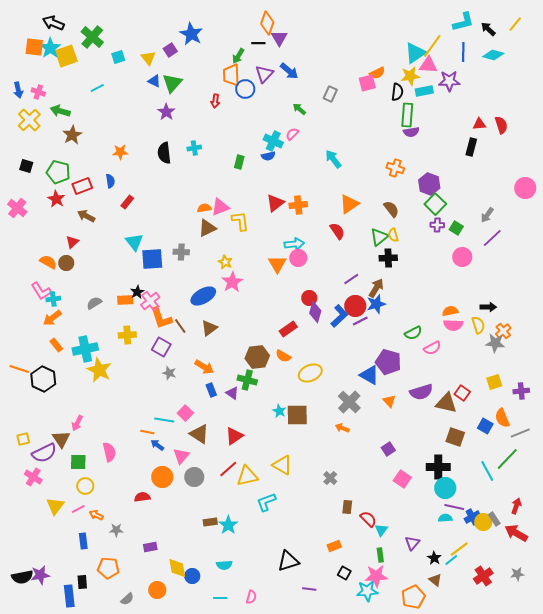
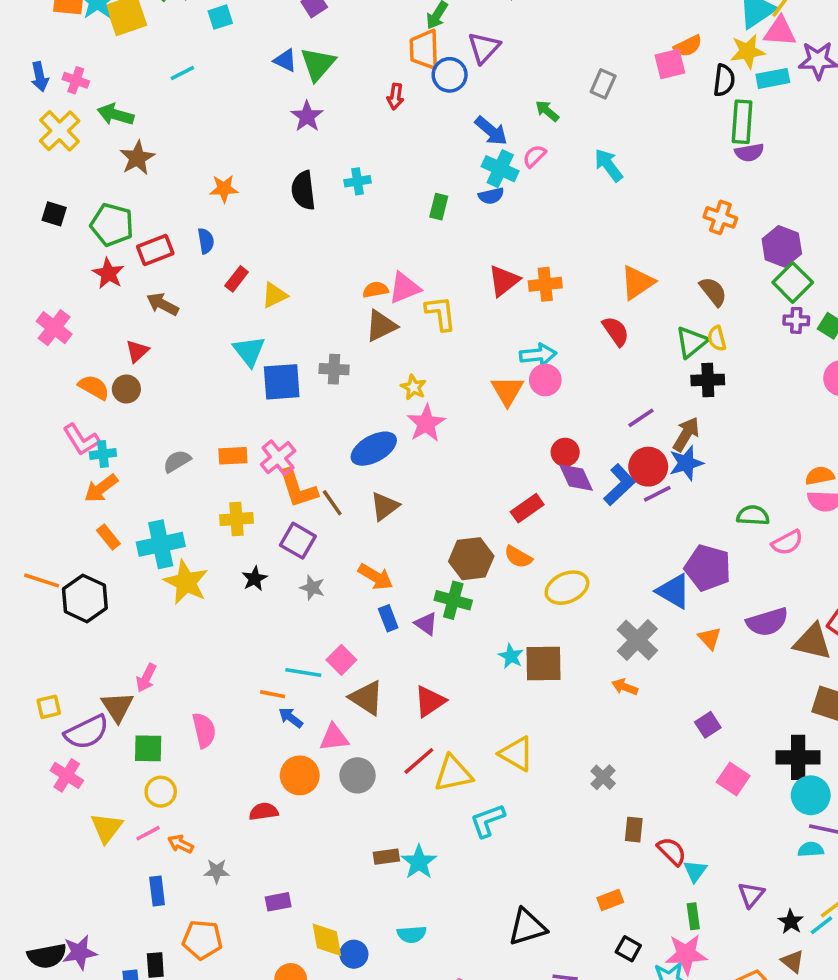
yellow triangle: (148, 58) -> (274, 295), moved, turned 42
blue arrow: (289, 71) -> (491, 131), moved
cyan arrow: (333, 159) -> (608, 165), moved
pink cross: (17, 208) -> (54, 328), moved
black star: (137, 292) -> (255, 579), moved
purple diamond: (315, 312) -> (576, 477), turned -40
green semicircle: (413, 333) -> (753, 515), turned -150
pink triangle: (181, 456) -> (334, 737), turned 42

